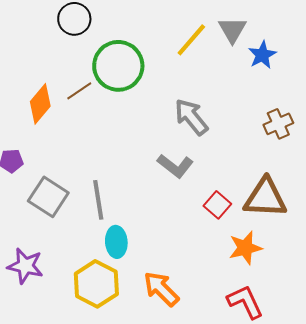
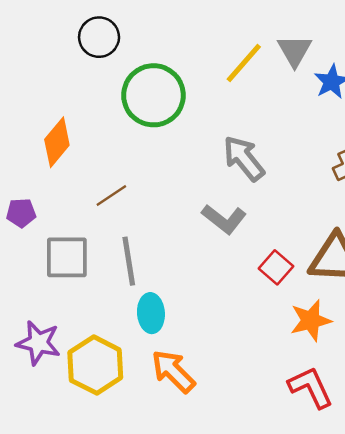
brown line: (79, 91) -> (111, 196), moved
gray square: (48, 197) -> (67, 257), turned -33
yellow hexagon: (96, 284) -> (95, 365), moved
orange arrow: (161, 289) -> (173, 371), moved

